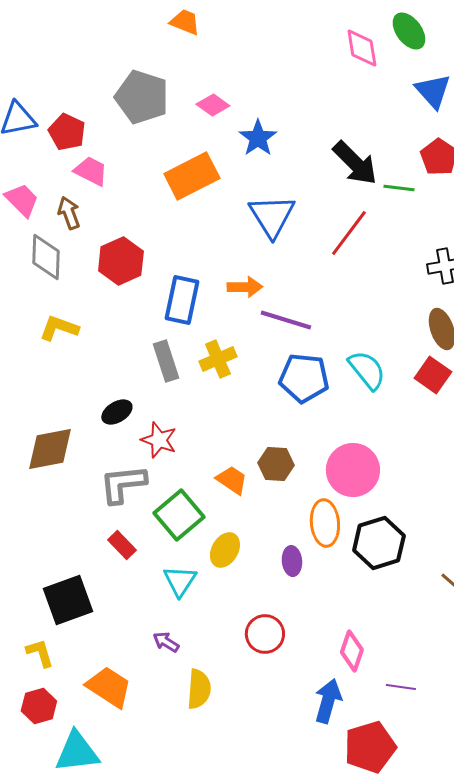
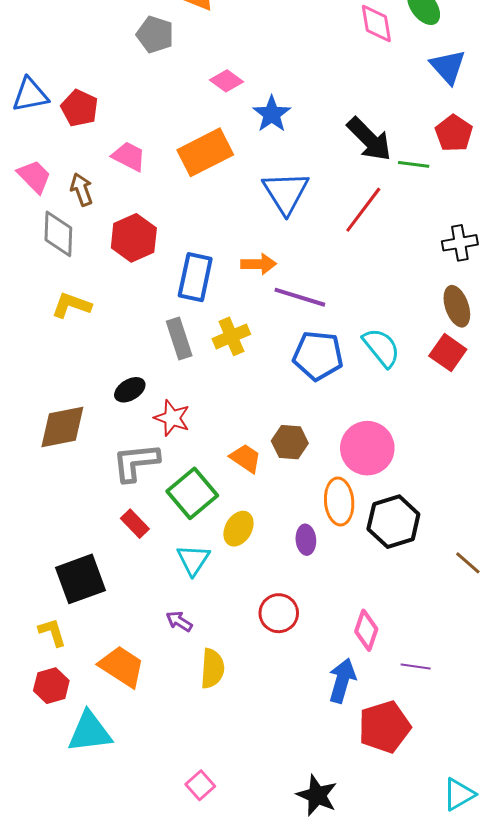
gray pentagon: (142, 97) -> (155, 35), moved, size x0.7
pink trapezoid: (91, 171) -> (129, 156), moved

